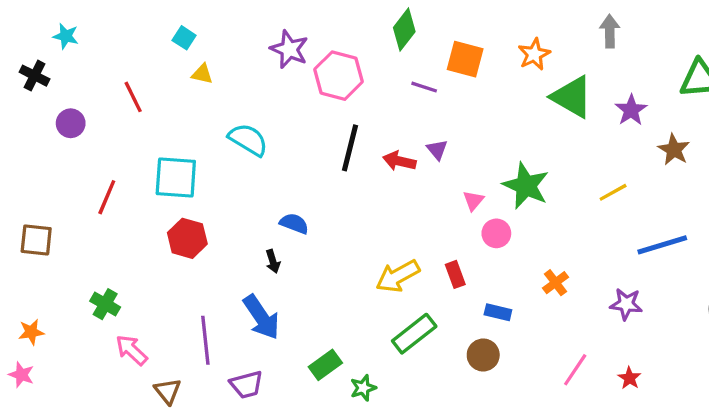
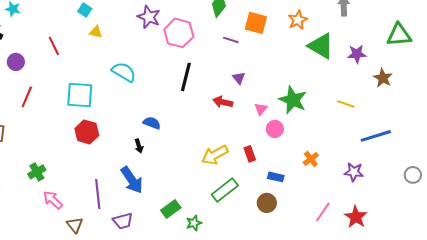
purple star: (631, 110) -> (357, 54), turned 30
red arrow: (399, 161) -> (223, 102), moved
yellow line: (613, 192) -> (346, 104), turned 48
red line: (107, 197) -> (27, 97), moved
green cross: (105, 304) -> (37, 172), turned 30
red star: (629, 378) -> (356, 217), size x1.6

